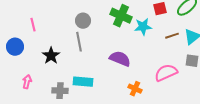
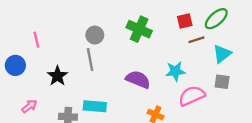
cyan star: (143, 27) -> (175, 71), moved
brown line: (172, 36) -> (196, 40), moved
pink arrow: (27, 82) -> (29, 106), turned 40

